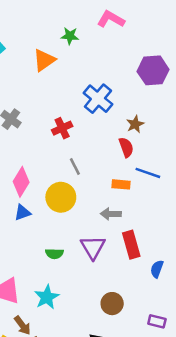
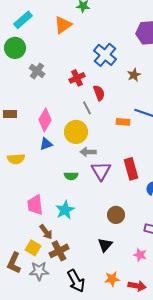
red semicircle: (126, 147) -> (99, 93), moved
gray arrow: (111, 214) -> (88, 152), moved

